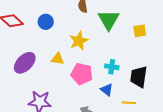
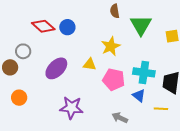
blue circle: (46, 22) -> (67, 27), moved
cyan cross: (112, 67) -> (144, 72), size x1.5

